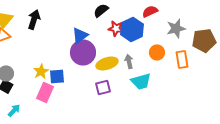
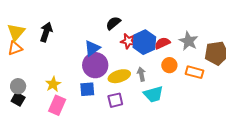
red semicircle: (150, 11) -> (162, 43), moved
gray star: (176, 28) -> (188, 41), turned -30
orange rectangle: (182, 59) -> (194, 72), turned -66
blue square: (57, 76) -> (87, 89), moved

